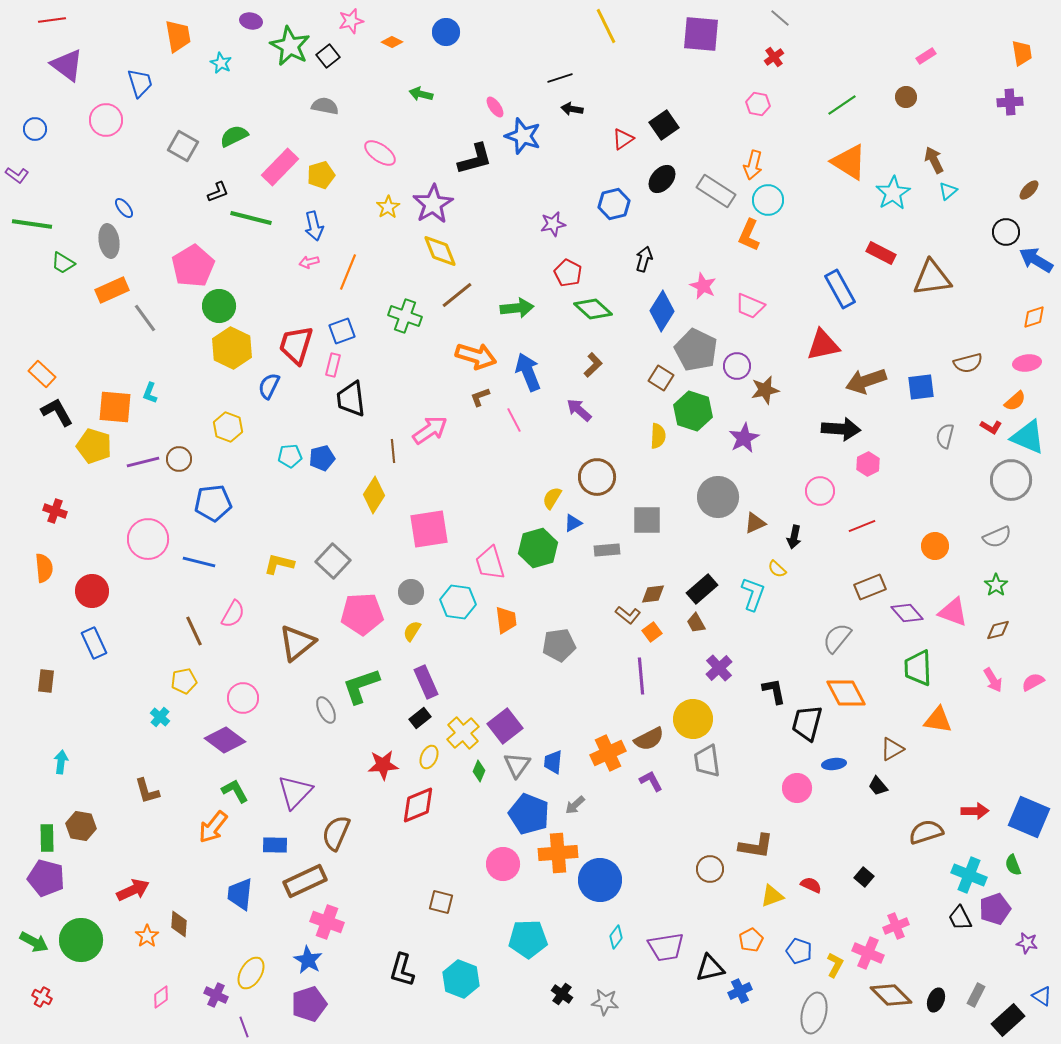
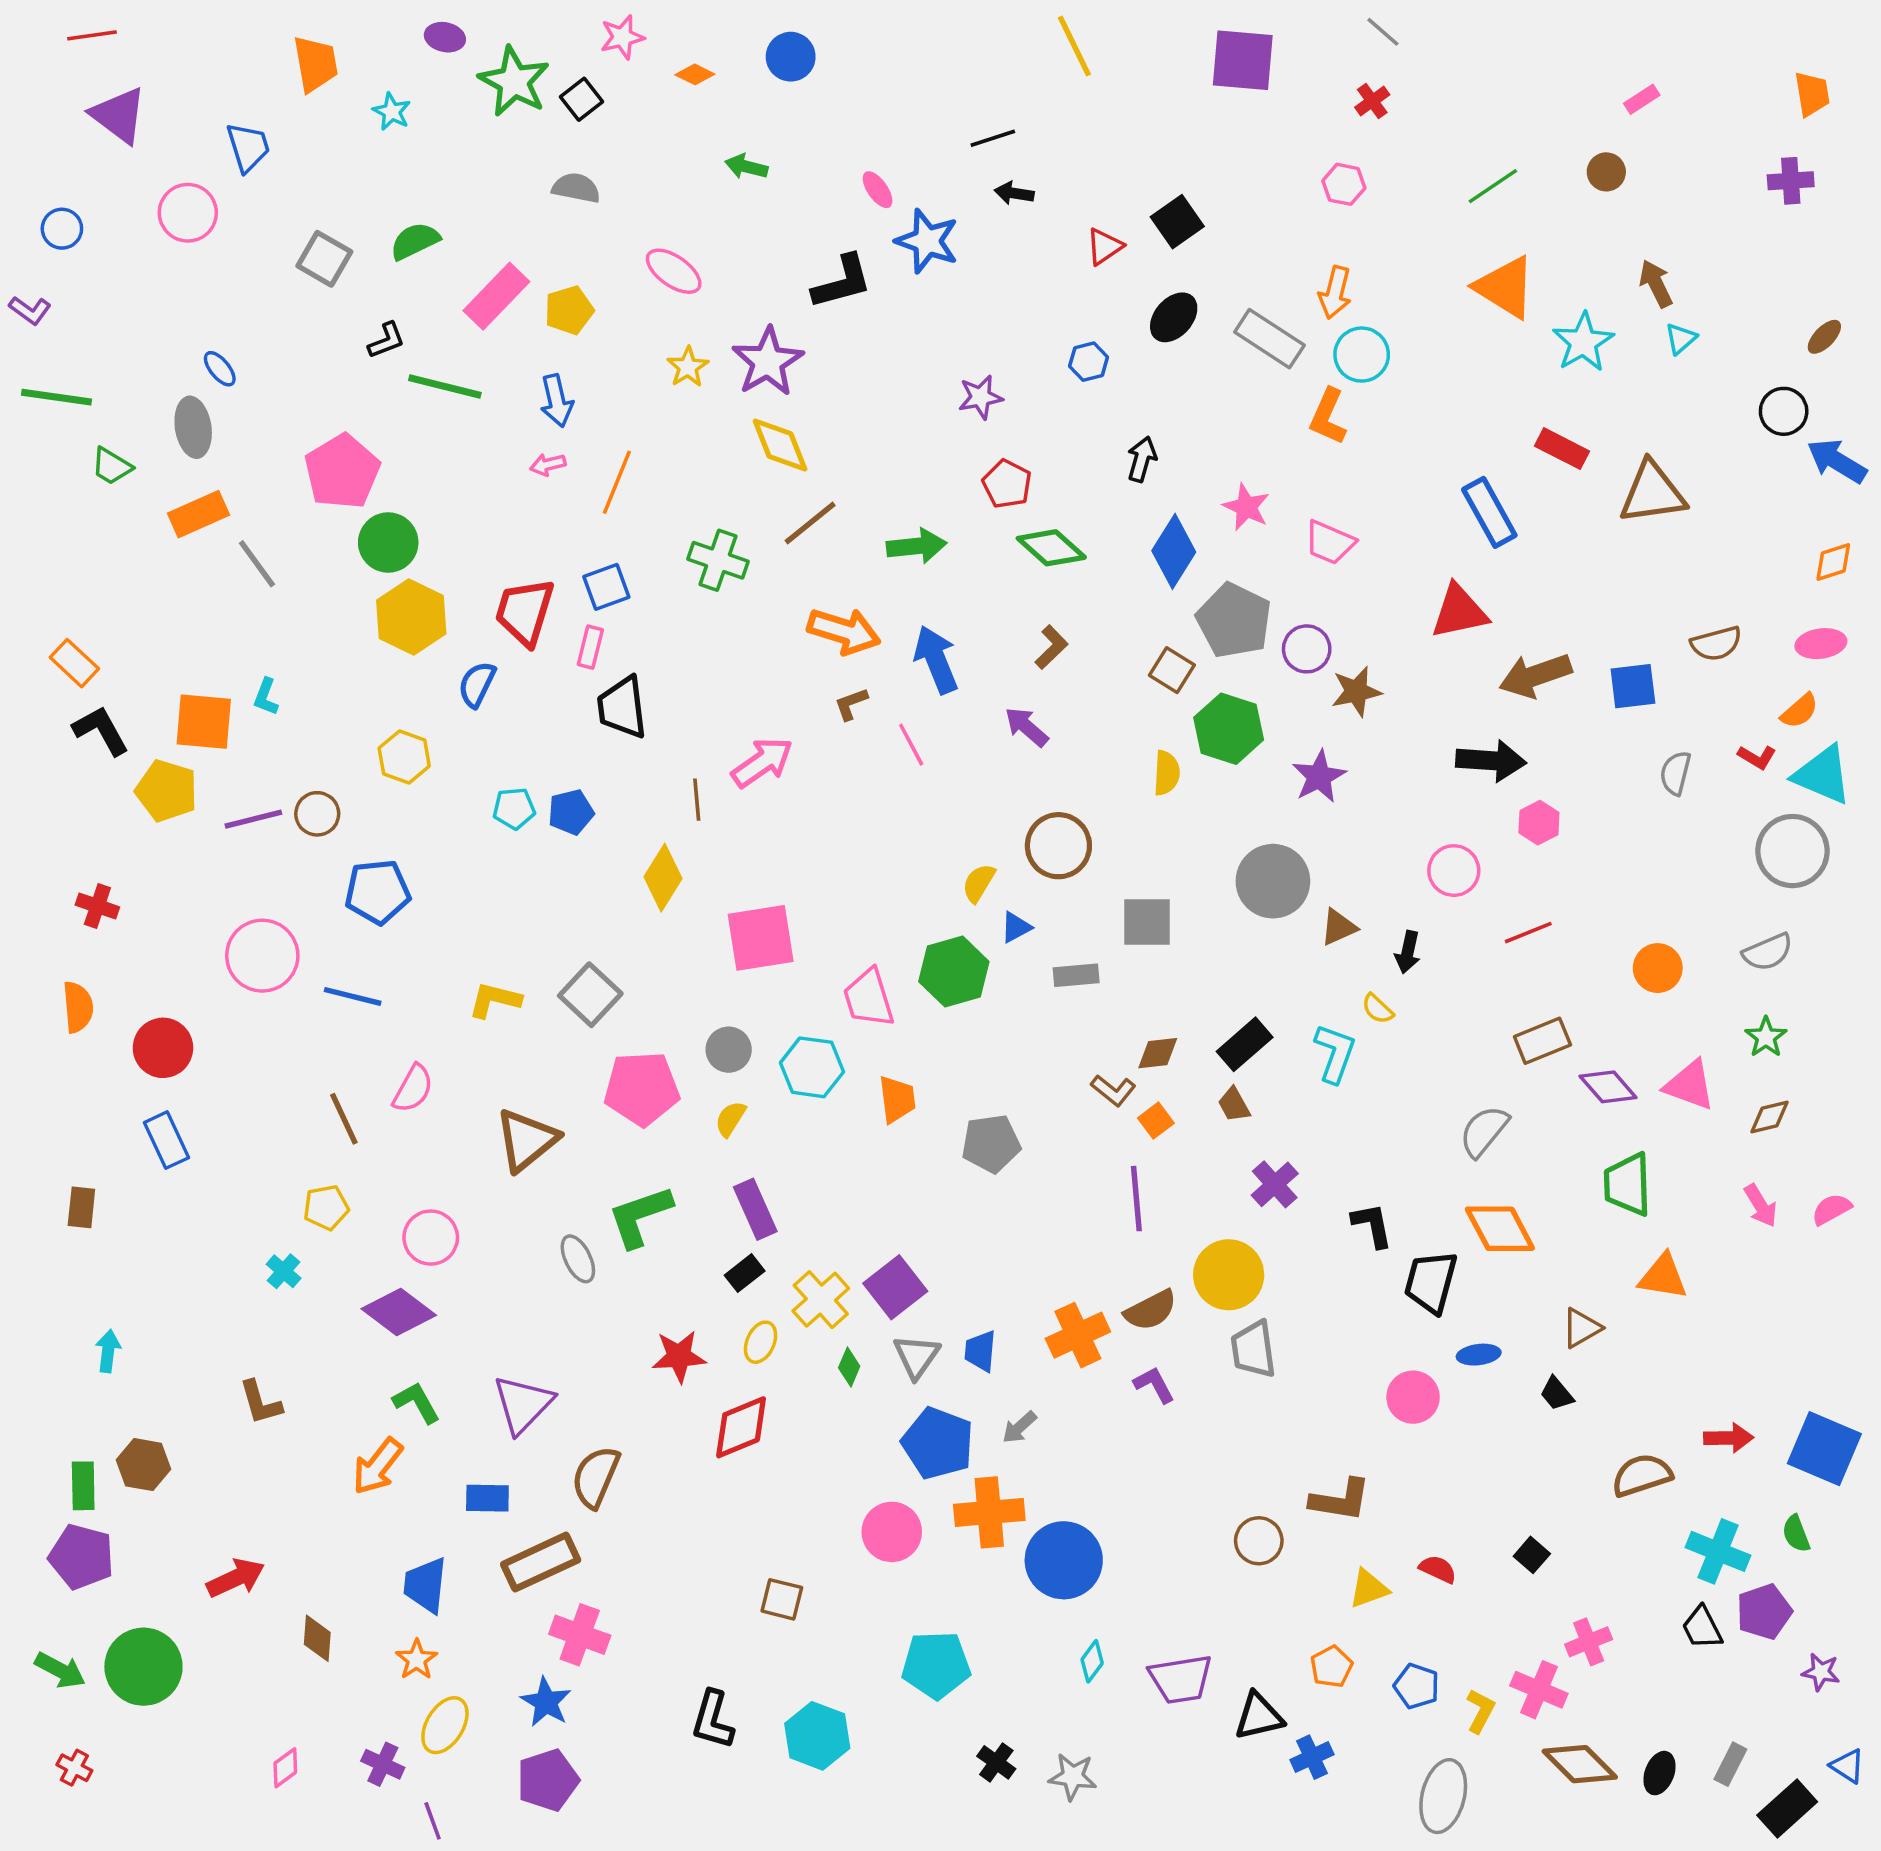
blue hexagon: (614, 204) -> (1089, 362), size x0.7
orange star: (147, 936) -> (417, 1660), moved

